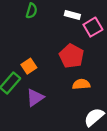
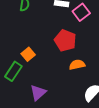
purple triangle: (35, 98) -> (38, 93), moved

